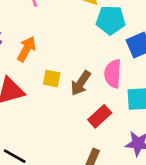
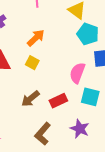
orange arrow: (26, 49) -> (36, 38), moved
brown arrow: (81, 83) -> (30, 99), moved

